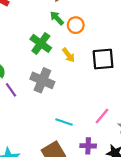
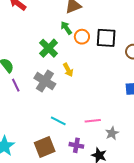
yellow arrow: (68, 55) -> (68, 70), moved
black square: (103, 59) -> (106, 38), moved
pink line: (102, 116) -> (93, 121), turned 35

